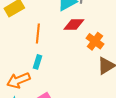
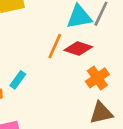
orange line: (38, 34) -> (55, 46), moved

